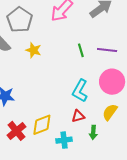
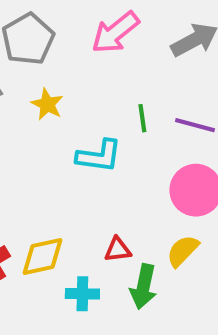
cyan L-shape: (80, 91) -> (99, 156), moved, turned -120
green arrow: (93, 132) -> (143, 287), size x1.5

